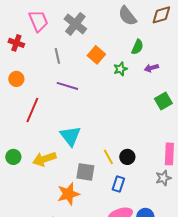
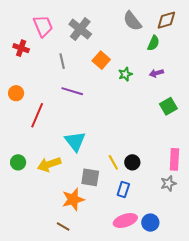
green semicircle: (137, 47) -> (153, 43), moved
orange circle: (16, 79) -> (16, 93), moved

